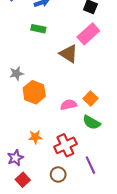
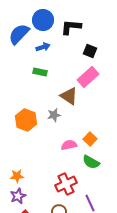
gray star: (16, 73) -> (54, 115), moved
orange hexagon: (34, 92) -> (26, 120), moved
orange star: (35, 137) -> (17, 176), moved

